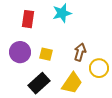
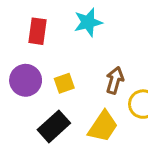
yellow square: (46, 54) -> (64, 83), turned -32

